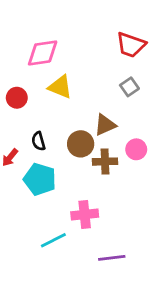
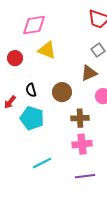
brown triangle: (105, 125) -> (89, 73), moved
brown cross: (105, 162) -> (80, 118), moved
pink cross: (85, 214) -> (82, 144), moved

